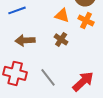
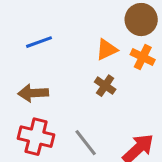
orange triangle: (62, 15) -> (107, 50), turned -42
brown arrow: (25, 40) -> (33, 93), moved

